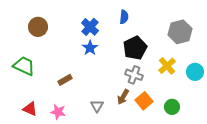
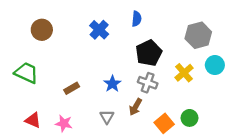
blue star: (90, 48) -> (112, 84), moved
cyan circle: (195, 72) -> (215, 65), moved
orange square: (144, 101) -> (164, 123), moved

